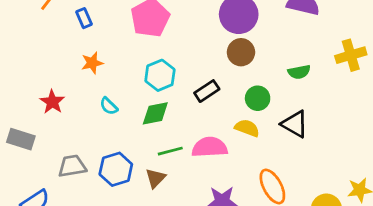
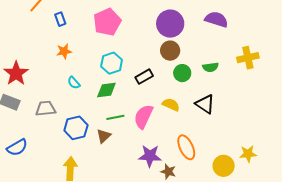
green circle: (258, 98) -> (182, 73), moved
red star: (52, 102) -> (16, 73), moved, size x1.4
pink semicircle: (210, 147) -> (143, 117), turned -65
gray trapezoid: (72, 166) -> (46, 109), moved

